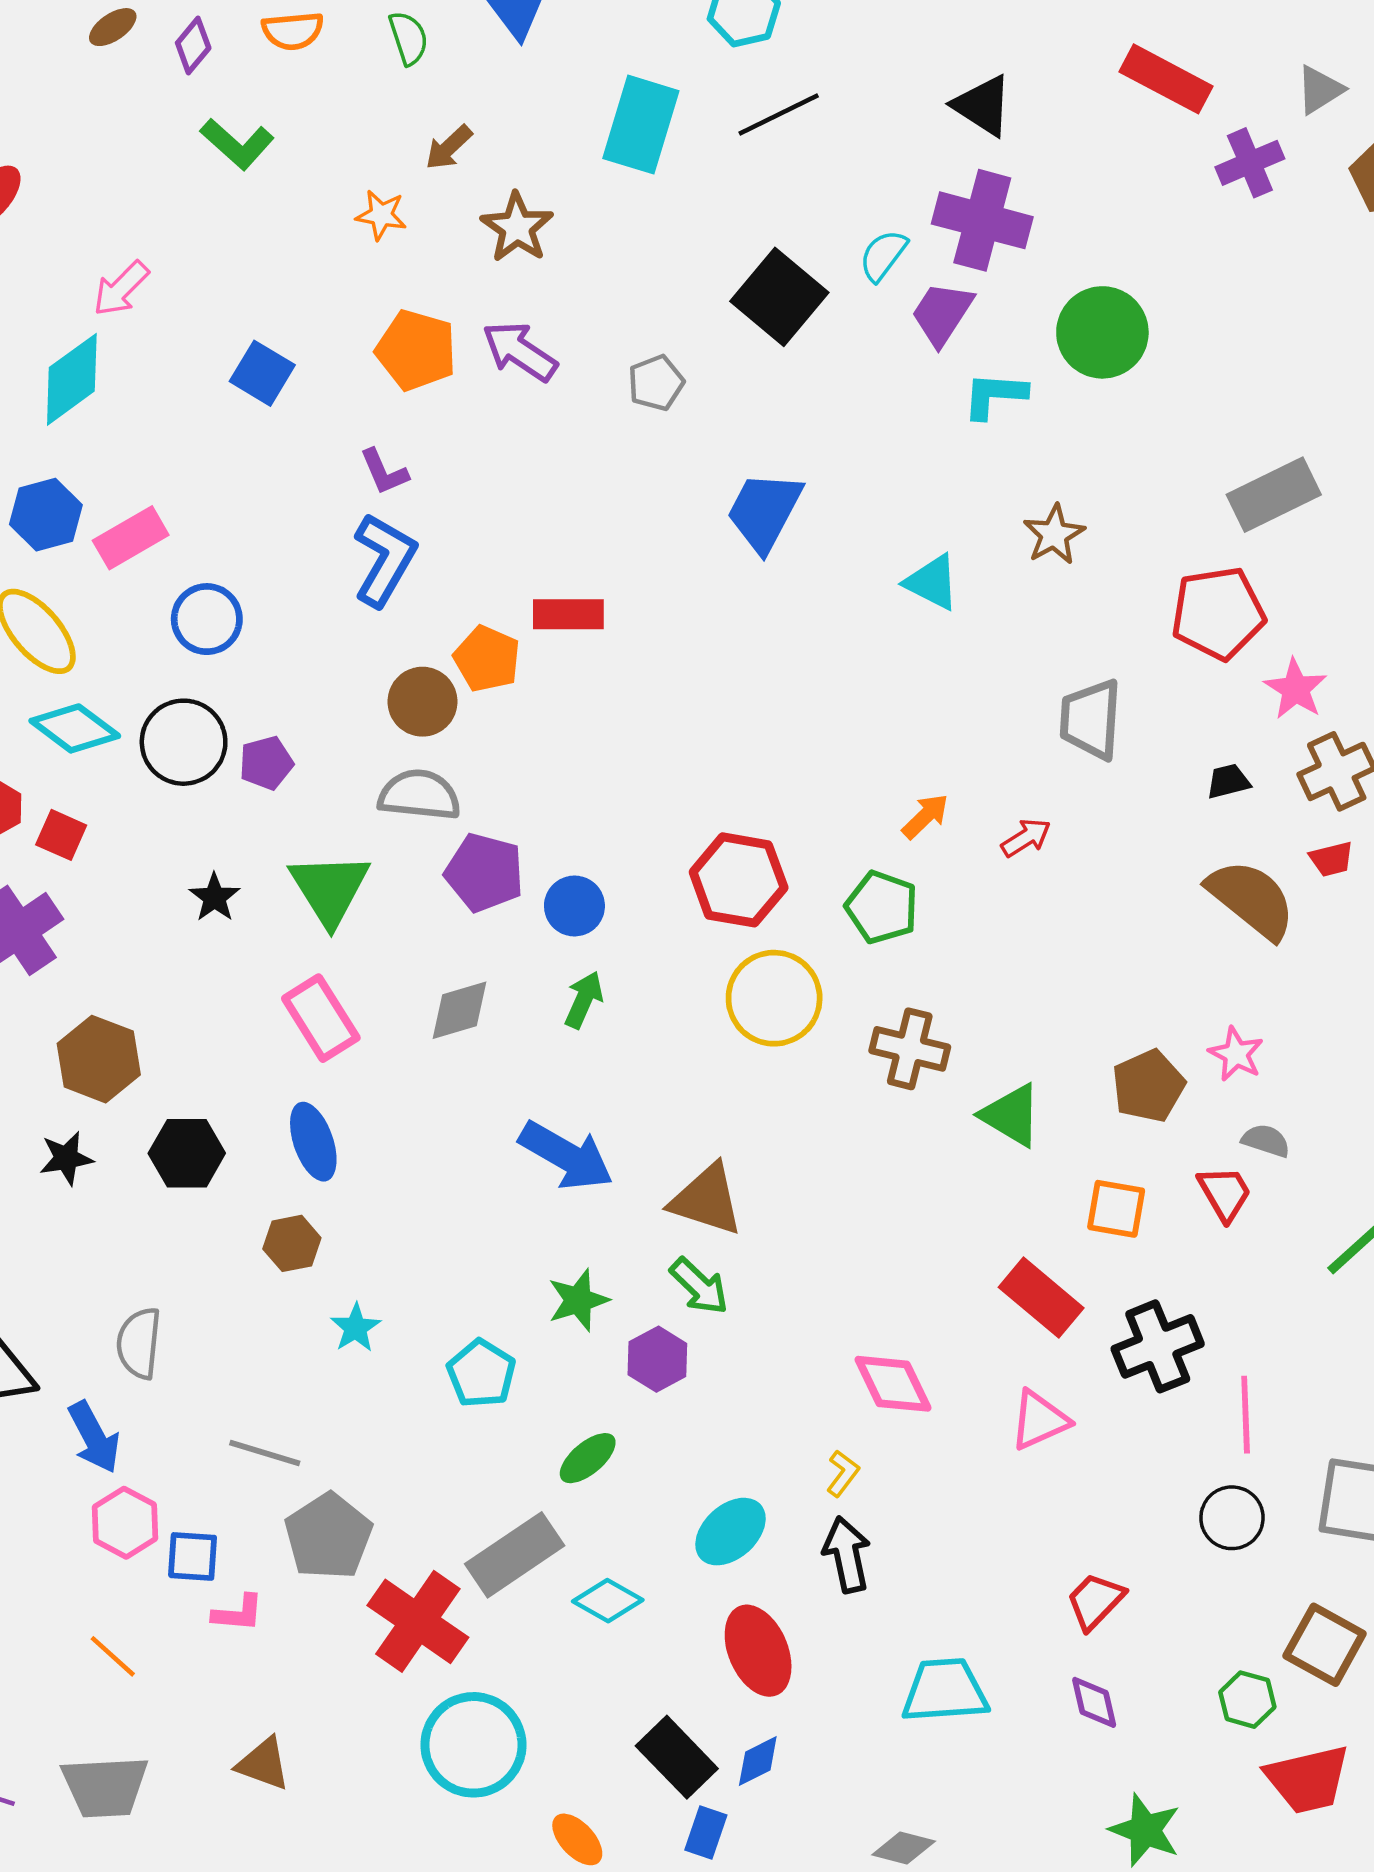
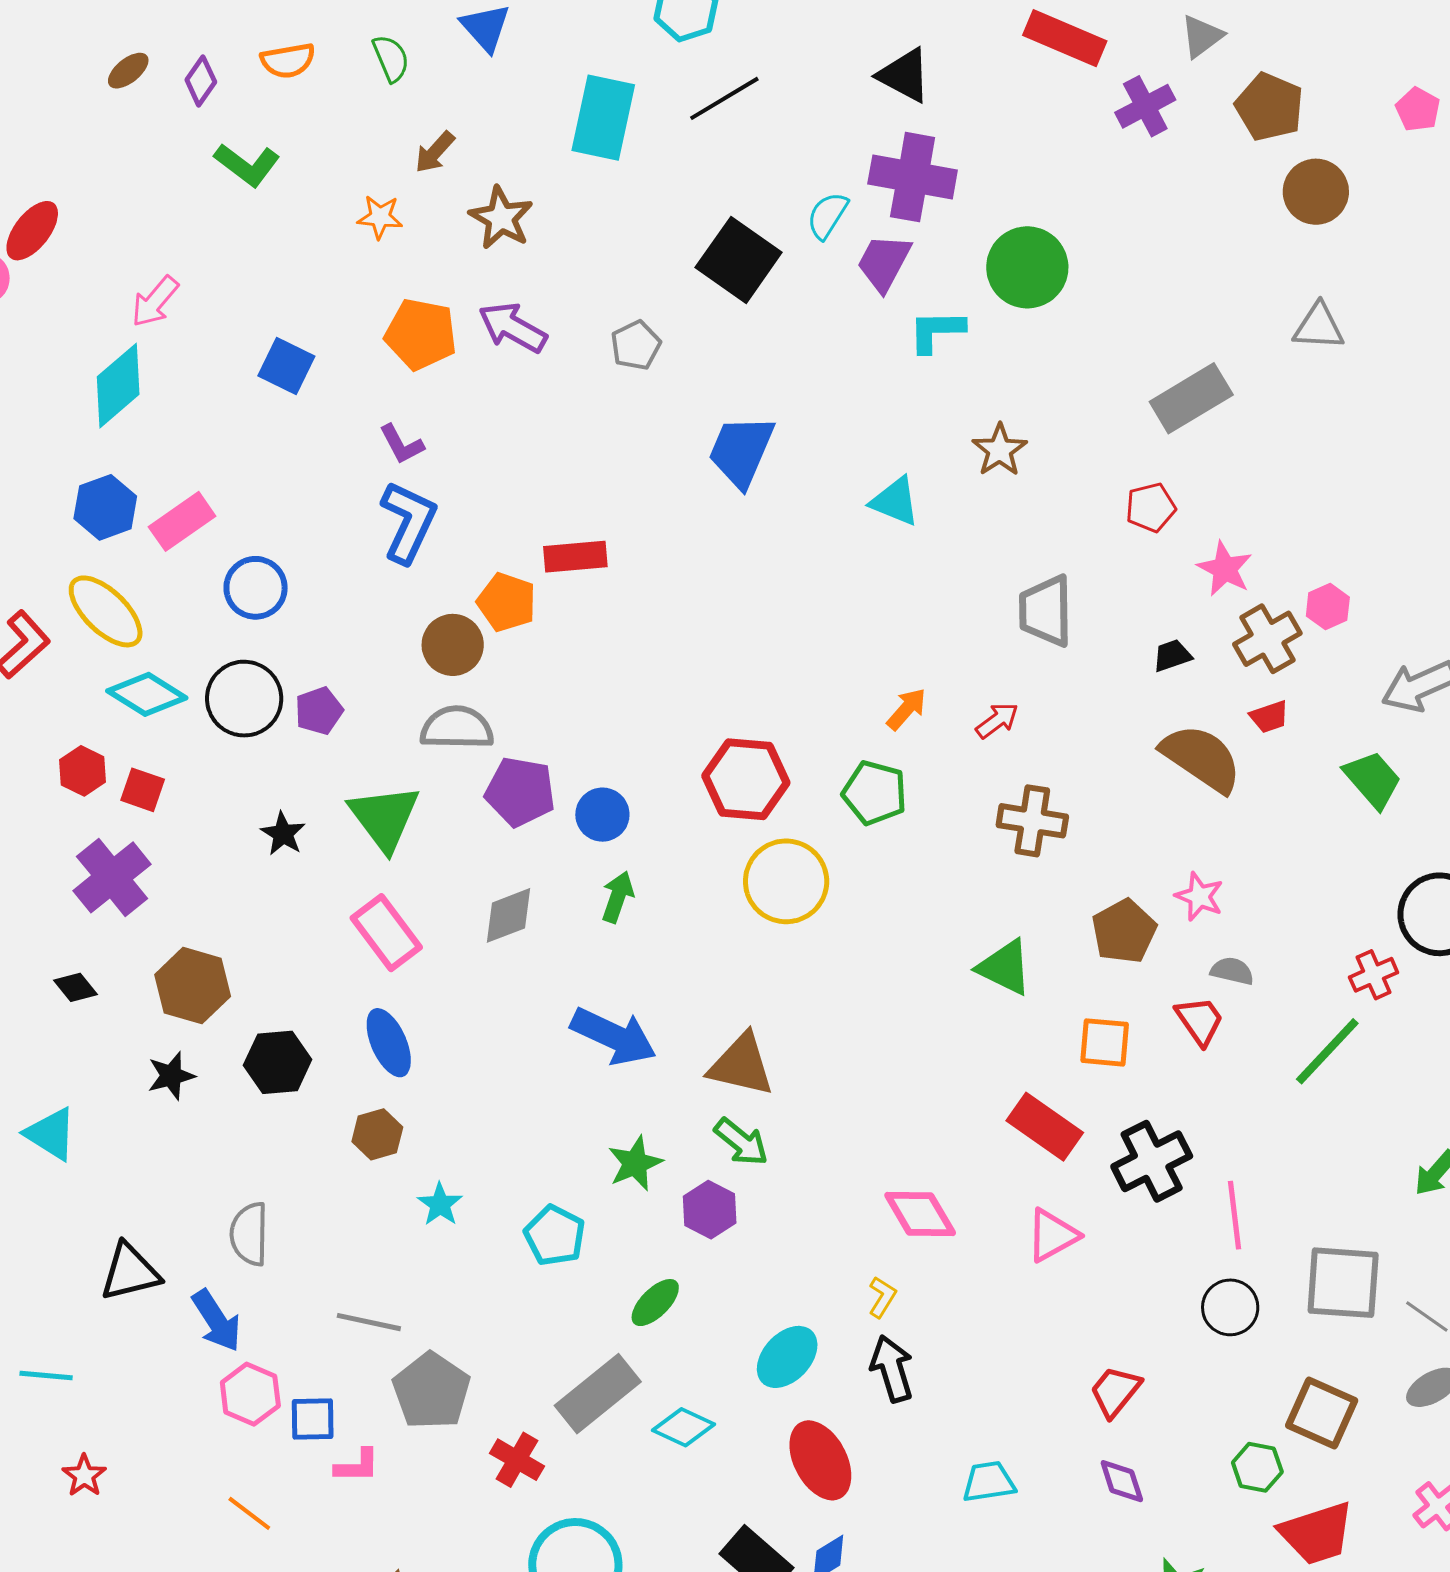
red pentagon: (1218, 613) -> (1151, 507), size x0.6
brown cross: (910, 1049) -> (1032, 821), moved
red cross: (418, 1621) -> (517, 1460), size x0.6
cyan trapezoid: (945, 1691) -> (989, 1482), size x0.7

